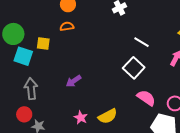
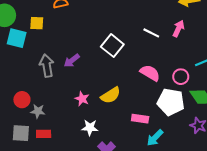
white line: (141, 42) -> (151, 33), moved
white square: (134, 68) -> (112, 46), moved
gray arrow: (31, 89) -> (47, 66), moved

